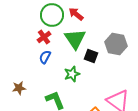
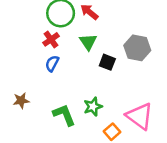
green triangle: (75, 39) -> (88, 42), size x0.7
green star: (72, 74) -> (93, 107), moved

